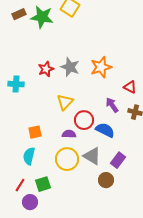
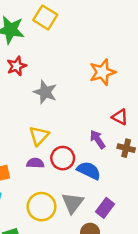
orange star: (101, 67) -> (102, 72), moved
red star: (46, 69) -> (17, 66), moved
purple semicircle: (69, 134) -> (35, 163), moved
gray triangle: (92, 156) -> (73, 203), turned 36

